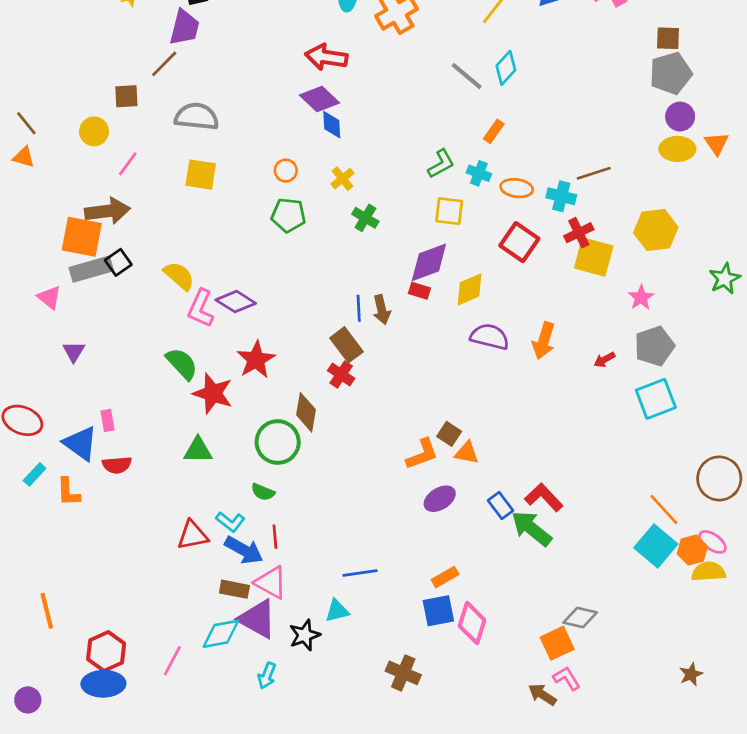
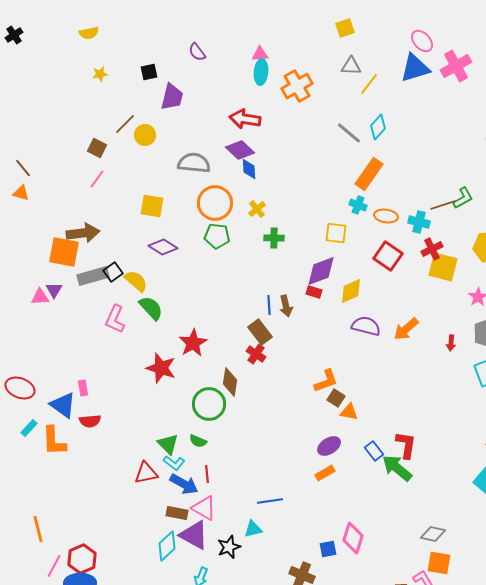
purple trapezoid: (184, 27) -> (172, 97), moved
brown square: (126, 96) -> (97, 148), turned 30
gray semicircle: (197, 117) -> (194, 163), moved
yellow circle: (94, 131) -> (145, 135), moved
orange rectangle: (494, 131) -> (369, 174), size x1.8
pink line: (128, 164) -> (97, 179), moved
green L-shape: (441, 164) -> (463, 198), moved
orange circle: (286, 171) -> (215, 203), size x2.0
green cross: (365, 218) -> (274, 238), turned -30
black square: (118, 262) -> (113, 272), moved
gray rectangle: (91, 269) -> (93, 276), moved
pink triangle: (49, 298) -> (40, 297), turned -42
purple diamond: (236, 302) -> (163, 247), moved
pink L-shape: (201, 308) -> (115, 319), moved
orange arrow: (544, 341) -> (406, 329), turned 32
purple triangle: (74, 352) -> (54, 290), moved
red arrow: (604, 360) -> (451, 343), turned -56
green semicircle: (182, 364) -> (151, 308), moved
green triangle: (198, 450) -> (168, 444), moved, turned 45
orange L-shape: (422, 454) -> (326, 381), moved
orange L-shape: (68, 492) -> (54, 441), size x1.4
red L-shape: (544, 497) -> (406, 445), turned 52
orange rectangle: (445, 577) -> (325, 473), moved
blue square: (438, 611) -> (328, 549), moved, size x0.7
cyan diamond: (221, 634) -> (167, 546), turned -32
orange square: (557, 643) -> (439, 563), moved, turned 35
pink line: (172, 661) -> (54, 566), moved

